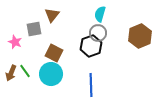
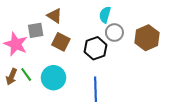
brown triangle: (52, 15) -> (55, 16), turned -35
gray circle: (98, 33) -> (114, 33), moved
pink star: (15, 42) -> (16, 44), size x1.6
brown square: (54, 53) -> (61, 42), moved

